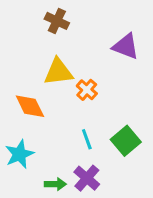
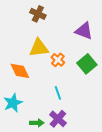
green square: (126, 141) -> (87, 64), moved

